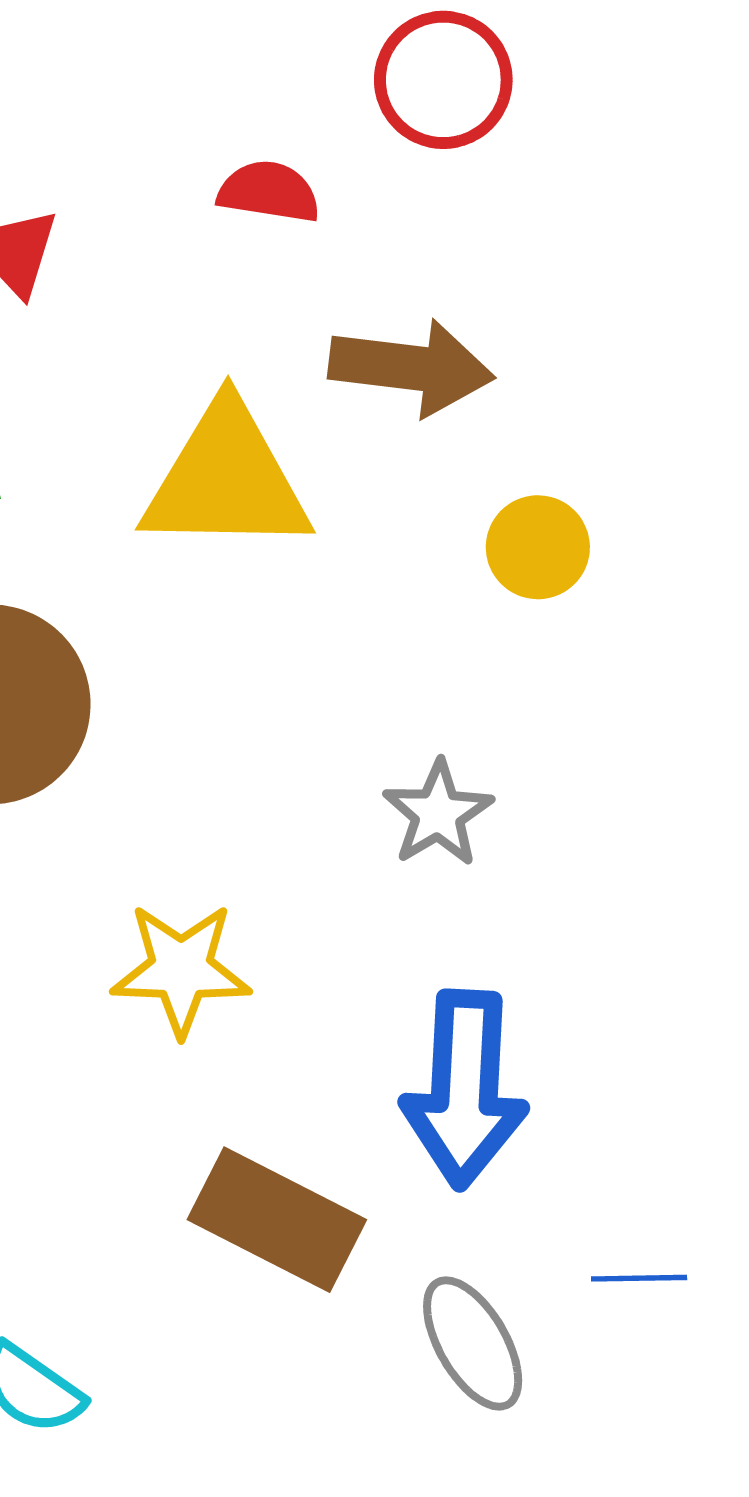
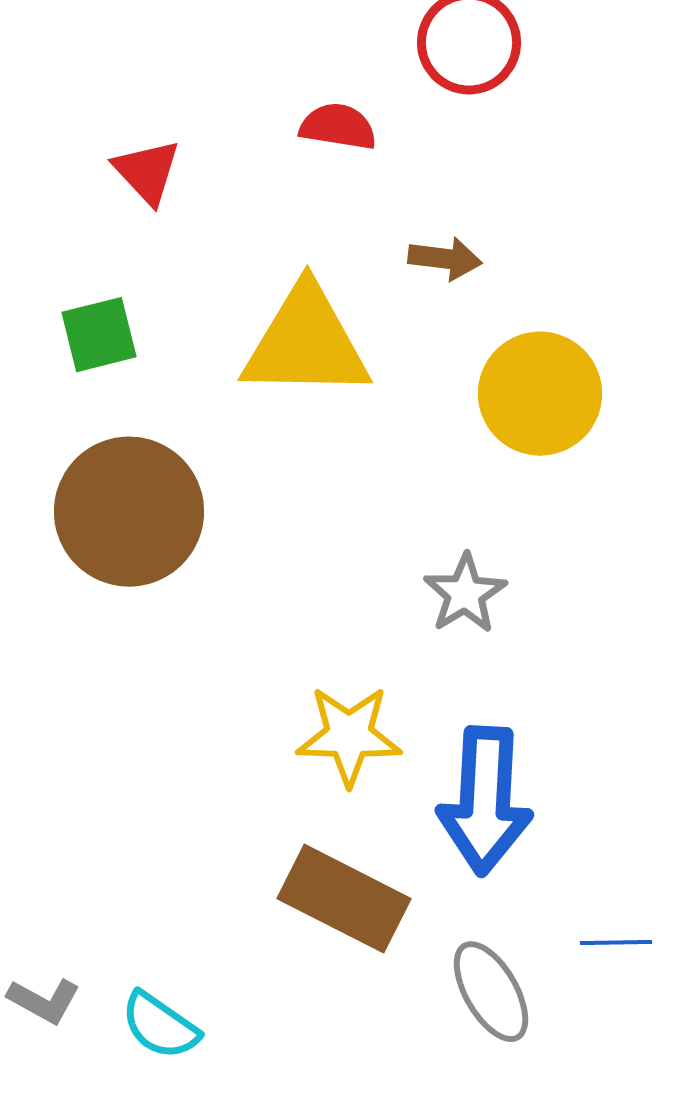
brown arrow: (411, 367) -> (445, 259), size x0.6
yellow circle: (538, 547) -> (540, 394), size x1.6
yellow star: (181, 969) -> (349, 736), moved

